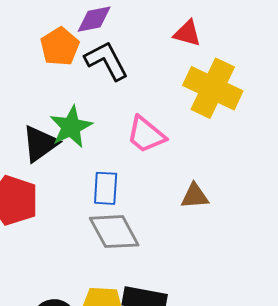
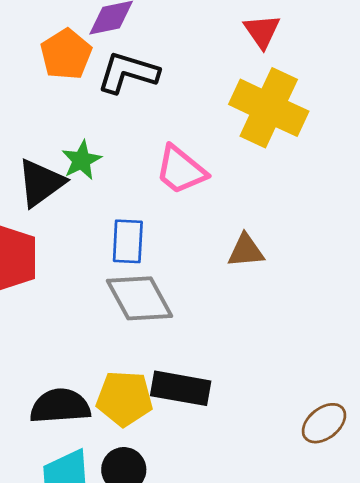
red triangle: (187, 33) -> (262, 31), moved, turned 40
black L-shape: (106, 61) -> (128, 73), turned -45
green star: (71, 127) -> (81, 160), size x0.7

